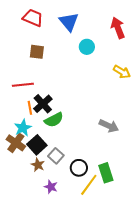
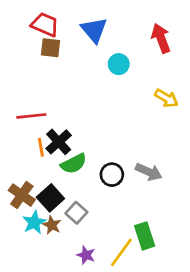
brown square: (37, 52) -> (50, 48), moved
cyan star: (23, 128) -> (34, 222), moved
black circle: (79, 168) -> (112, 175), moved
purple star: (51, 187) -> (86, 255), moved

